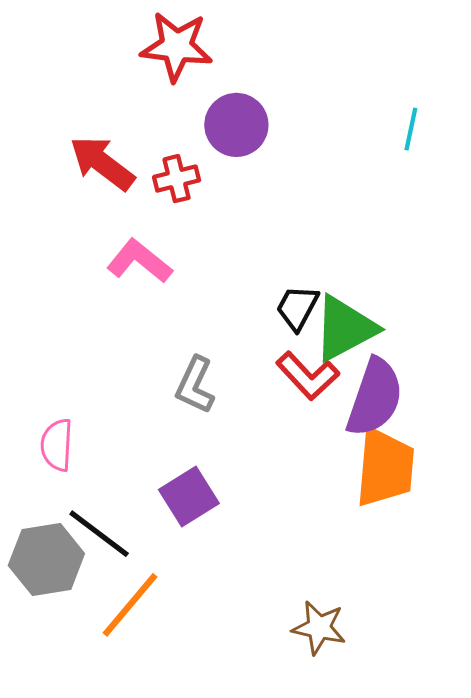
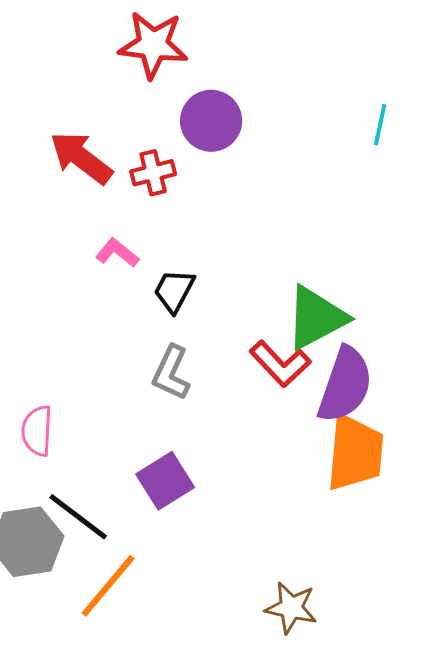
pink L-shape: (139, 261) -> (117, 253), size x0.7
black trapezoid: (297, 308) -> (174, 291), moved

